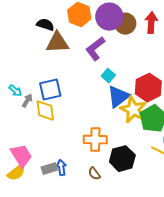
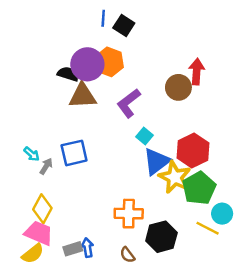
purple circle: (109, 17) -> (87, 64), moved
brown circle: (125, 24) -> (178, 87), moved
yellow diamond: (45, 111) -> (42, 209), moved, turned 35
pink trapezoid: (21, 156) -> (39, 233), turned -35

